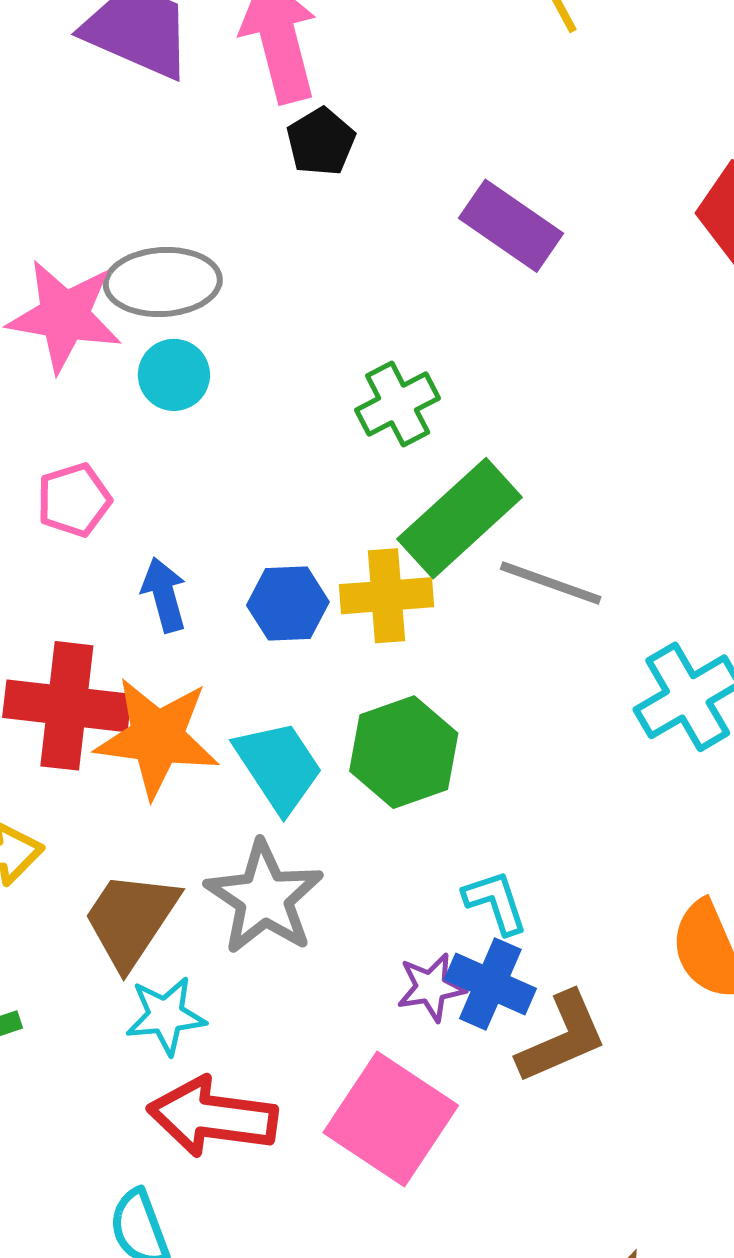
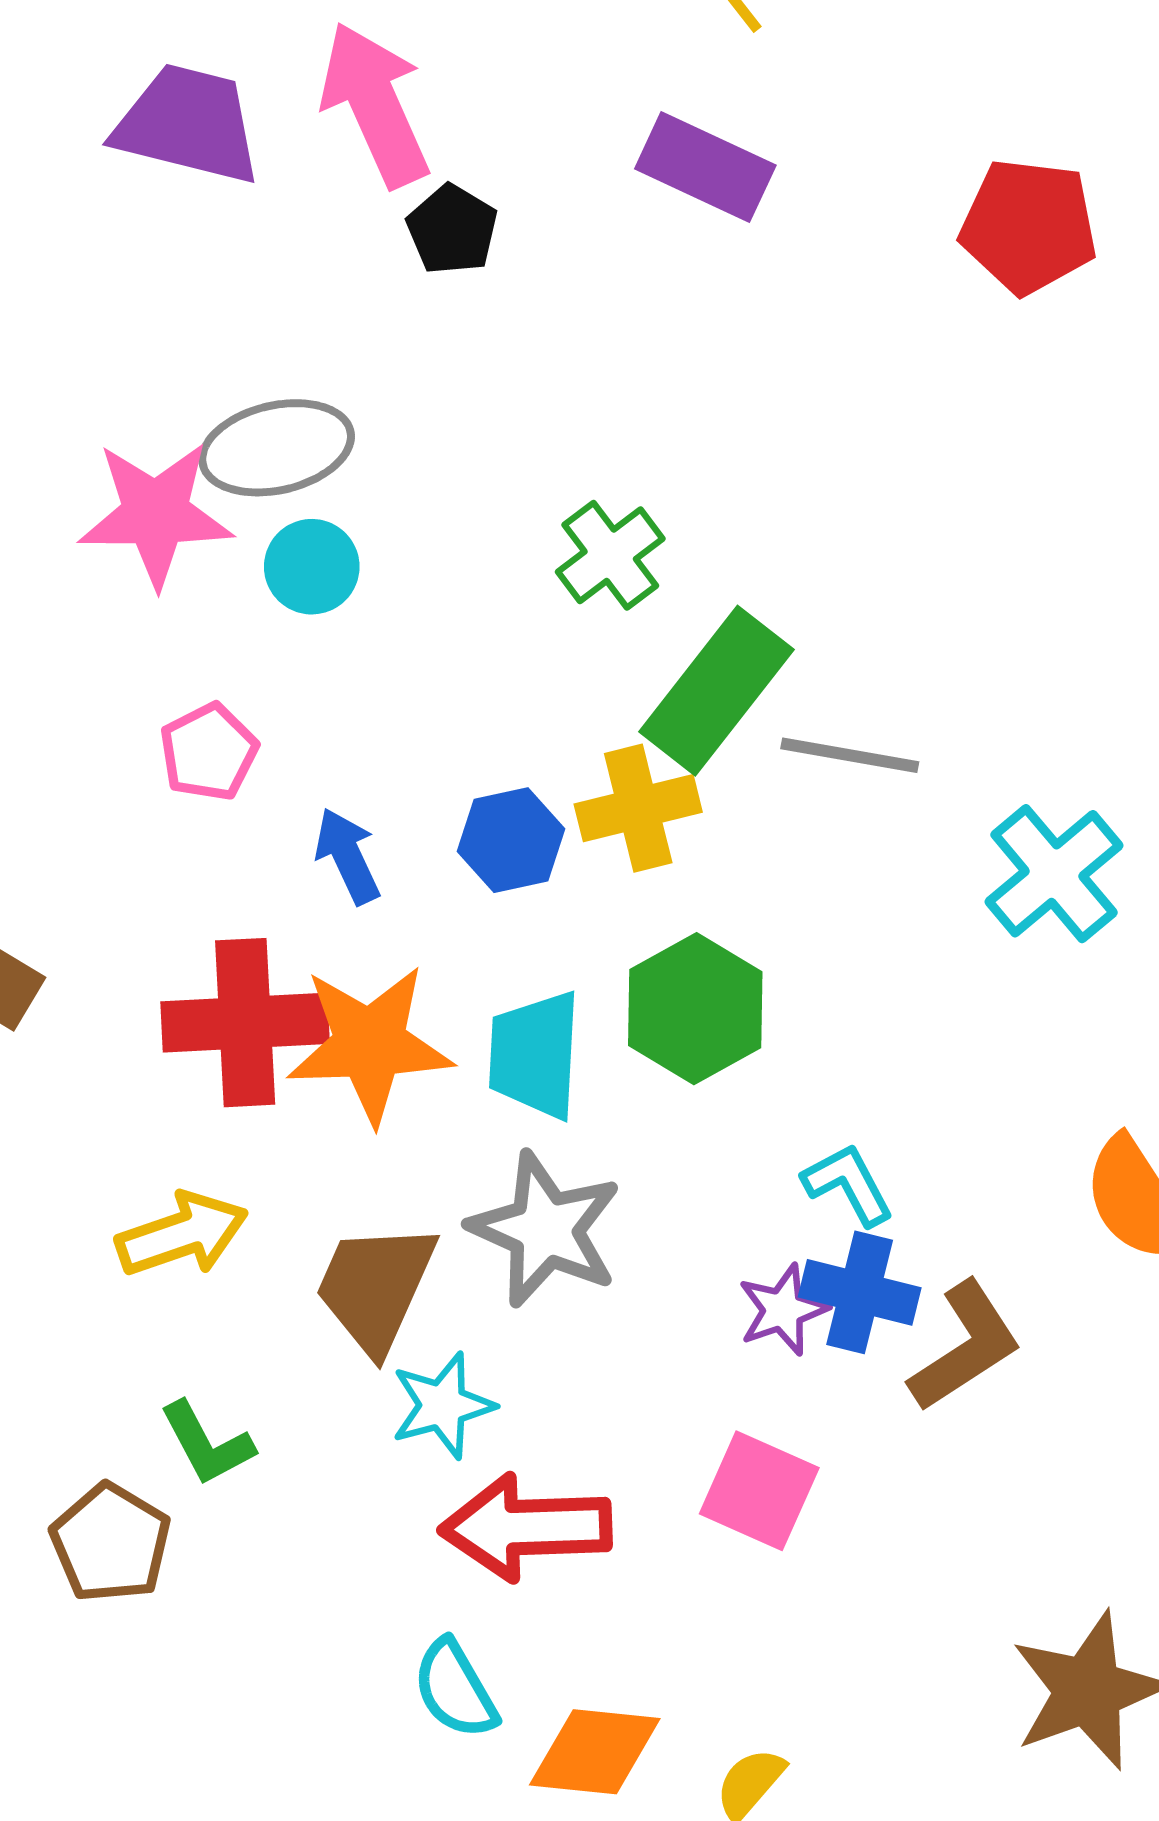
purple rectangle: (511, 226) -> (705, 167), moved
cyan trapezoid: (279, 766) -> (535, 1055), turned -134
pink square: (391, 1119) -> (759, 1491), size x0.7

